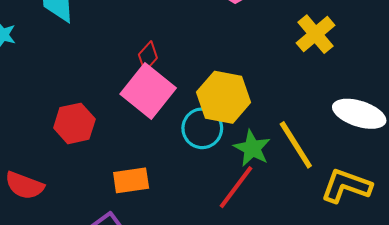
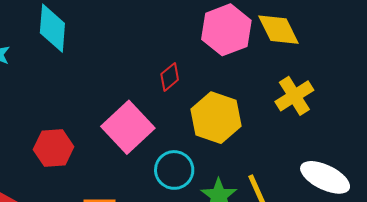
red diamond: (148, 56) -> (170, 77), moved
yellow hexagon: (224, 97) -> (216, 118), moved

